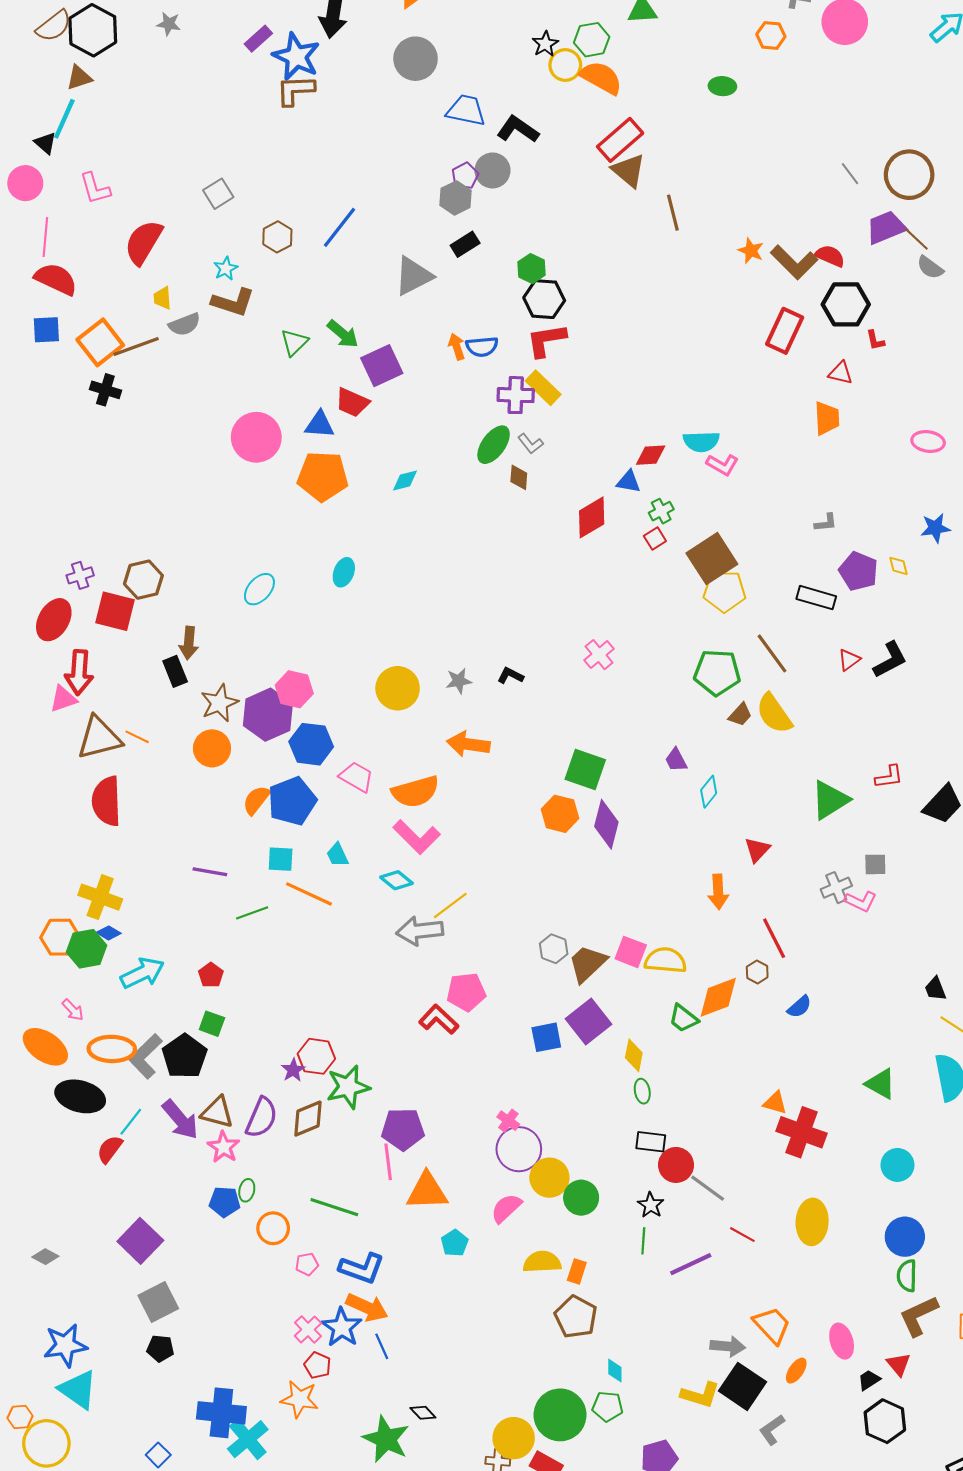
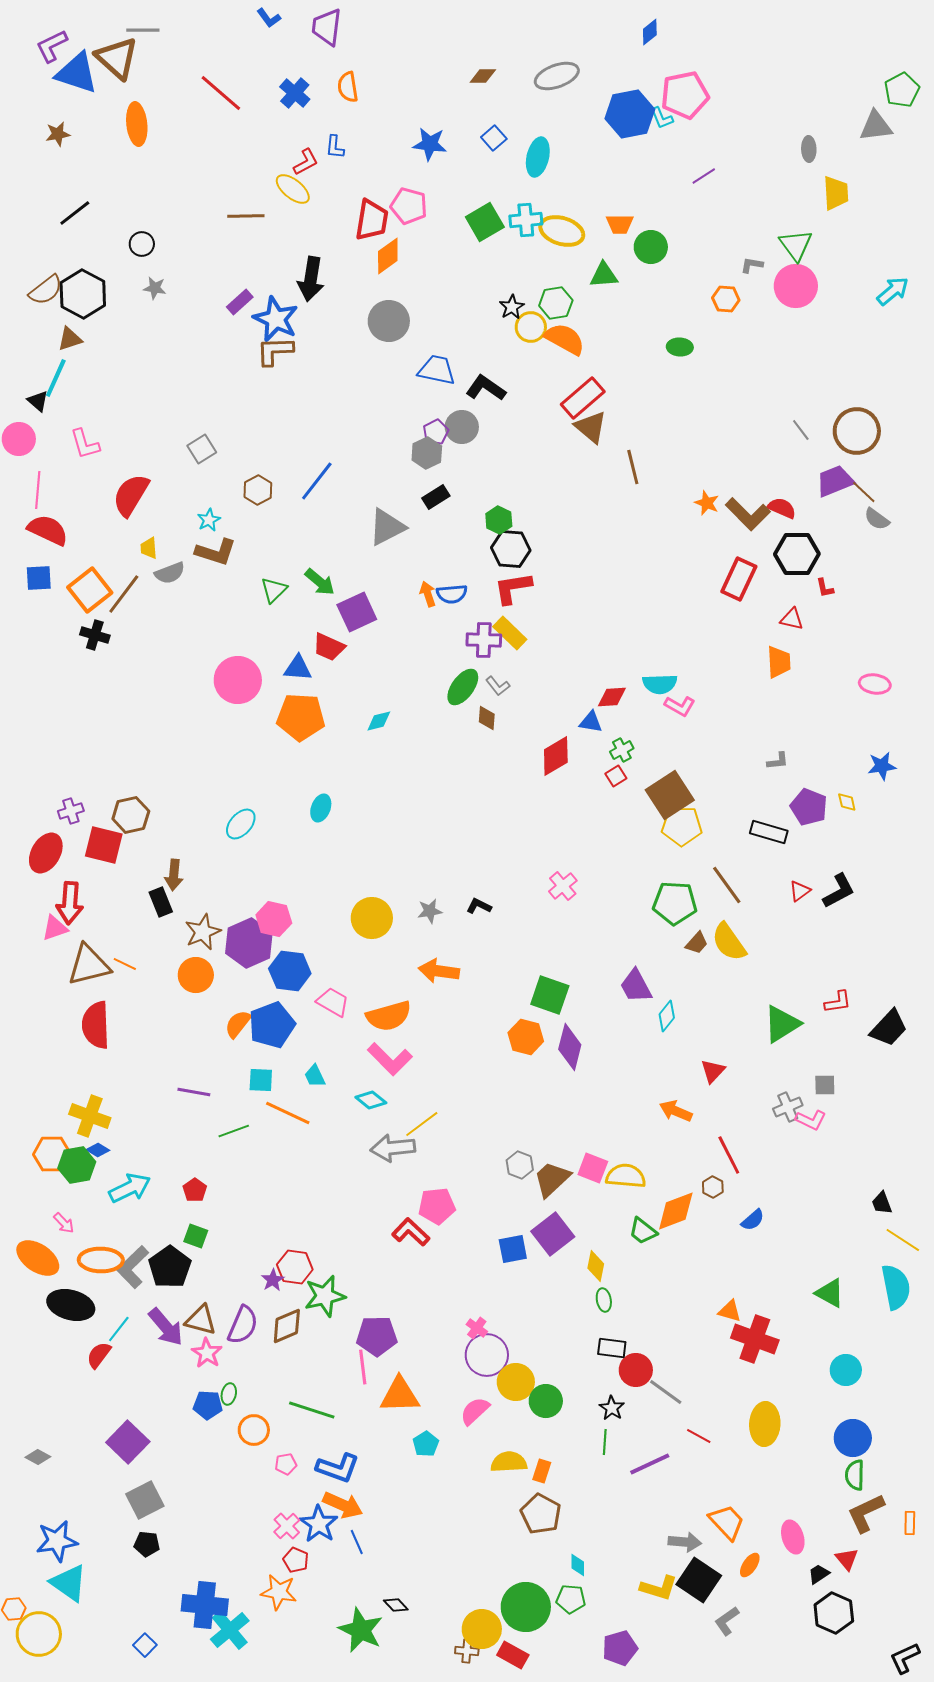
brown line: (136, 347) -> (124, 594), turned -33
purple trapezoid: (676, 760) -> (636, 986), size x1.5
orange arrow: (718, 892) -> (676, 1111), turned 116

